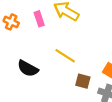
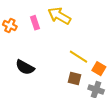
yellow line: (65, 56) -> (79, 57), moved

